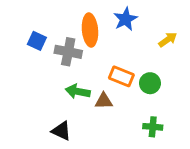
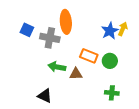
blue star: (125, 19) -> (110, 31), moved
yellow arrow: (168, 40) -> (123, 29), turned -32

